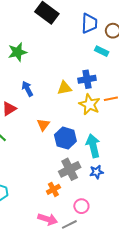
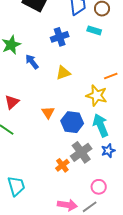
blue cross: (87, 79) -> (60, 37), moved
blue arrow: (27, 89) -> (32, 62), moved
yellow star: (90, 104) -> (97, 96), moved
orange cross: (53, 189) -> (62, 165), moved

